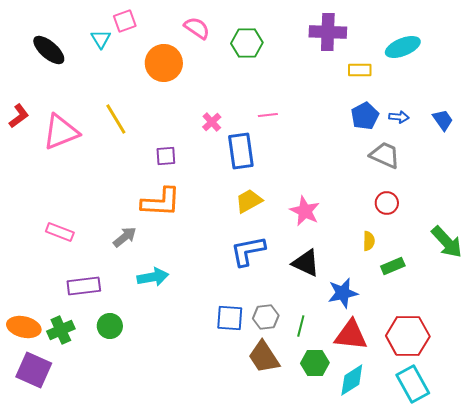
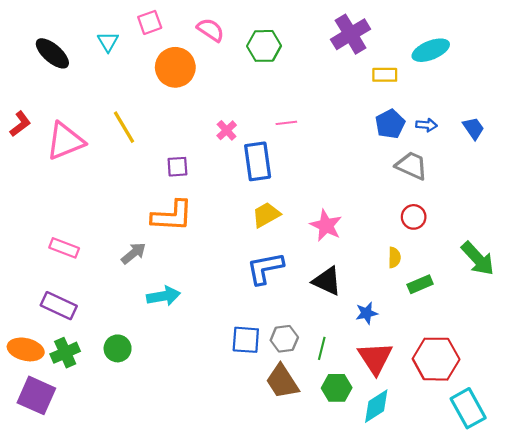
pink square: (125, 21) -> (150, 22), moved
purple cross: (328, 32) -> (351, 34), turned -33
purple rectangle: (84, 286) -> (59, 306), moved, turned 32
blue star: (343, 293) -> (367, 313), size x0.7
red triangle: (351, 335) -> (375, 358), turned 51
cyan rectangle: (413, 384) -> (468, 408), moved

